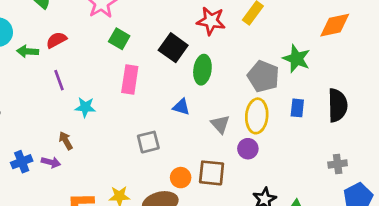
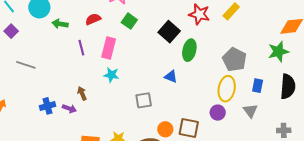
red semicircle: (56, 40) -> (93, 19), moved
green star: (297, 59) -> (278, 52), moved, turned 30
pink rectangle: (130, 80) -> (109, 48), moved
cyan star: (85, 107) -> (111, 75), moved
gray triangle: (220, 124) -> (250, 111), moved

